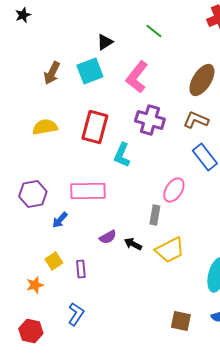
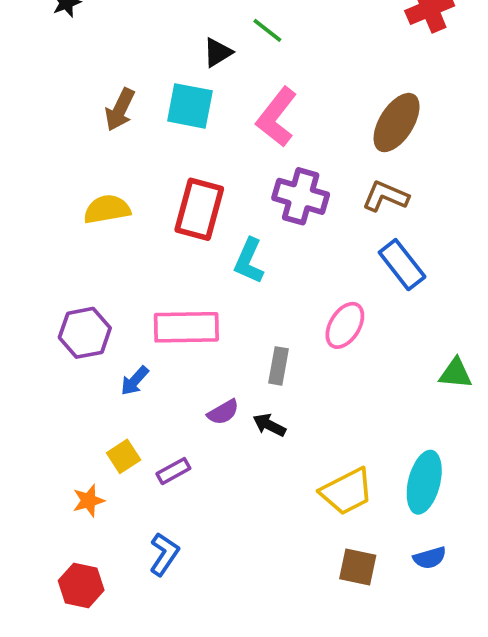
green line: (154, 31) -> (267, 30), moved
cyan square: (90, 71) -> (190, 106), turned 32
gray rectangle: (155, 215) -> (278, 366), moved
yellow trapezoid: (170, 250) -> (347, 491), moved
purple rectangle: (81, 269) -> (173, 471), turned 66

